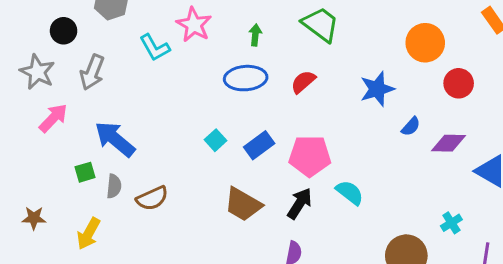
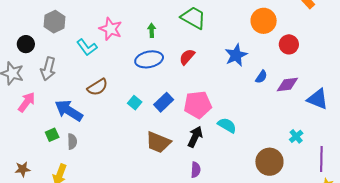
brown semicircle: (152, 198) -> (97, 87), moved

